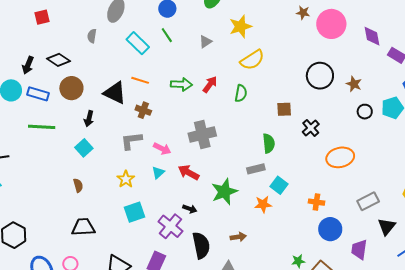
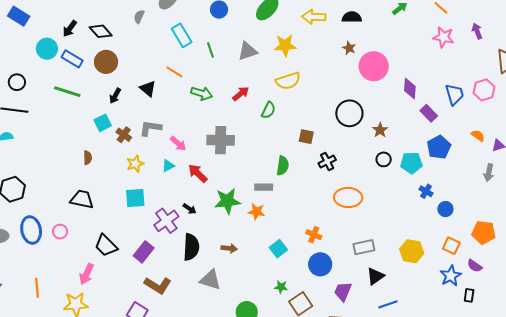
green line: (167, 35) -> (210, 50), moved
gray triangle: (206, 42) -> (247, 51), size x1.5
green arrow: (181, 84) -> (202, 93), moved
black triangle: (115, 93) -> (148, 89), moved, size x0.7
brown cross: (143, 110) -> (124, 135), moved
cyan square: (279, 185) -> (278, 249), moved
orange star: (263, 204) -> (257, 212), moved

